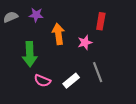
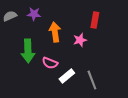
gray line: (98, 72) -> (92, 80), moved
pink semicircle: (42, 81) -> (50, 63), moved

